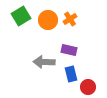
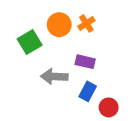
green square: (21, 16) -> (30, 42), moved
blue rectangle: (71, 74) -> (88, 91), turned 42

